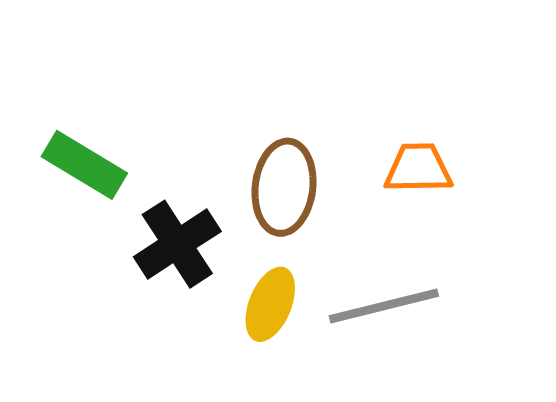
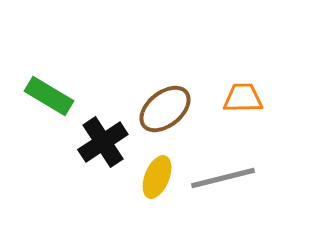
brown ellipse: (284, 187) -> (165, 109), turned 44

